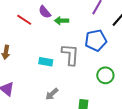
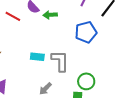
gray L-shape: (70, 55) -> (60, 61), moved
green circle: (105, 75) -> (86, 81), moved

